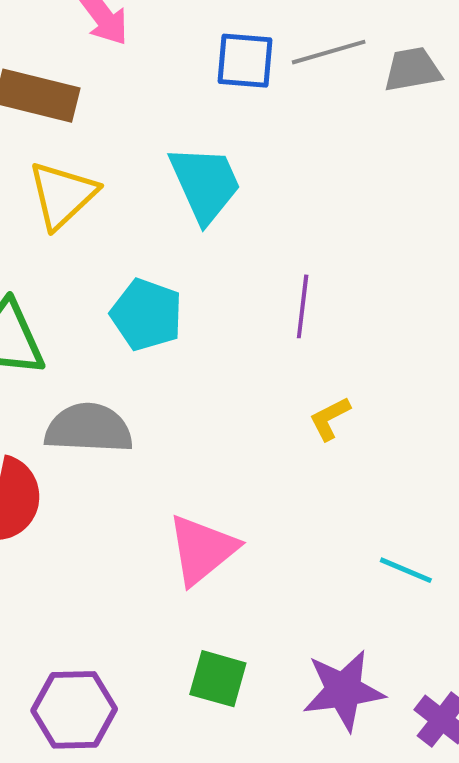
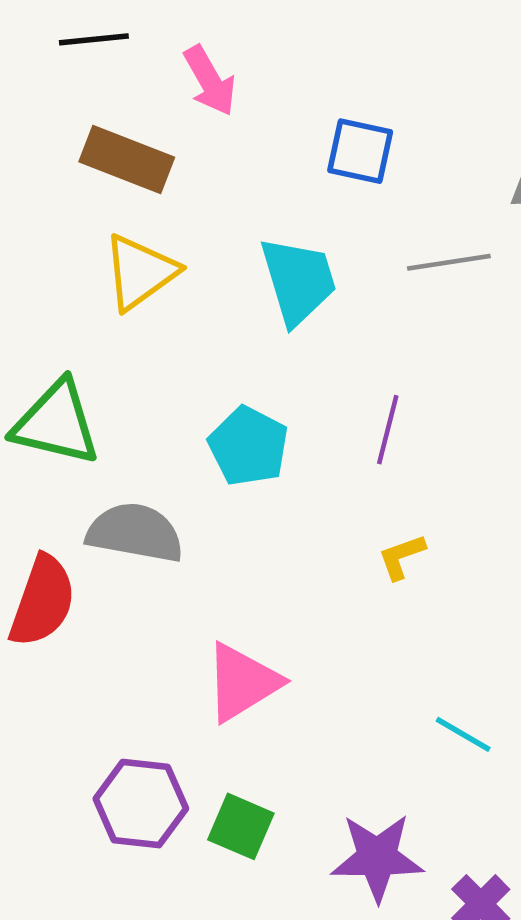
gray line: (329, 52) -> (449, 262), moved
cyan pentagon: (147, 315) -> (248, 446), moved
purple hexagon: (74, 710) -> (141, 804), moved

